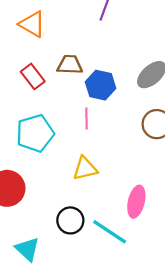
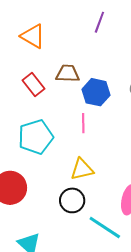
black circle: (70, 220) -> (72, 200), moved

